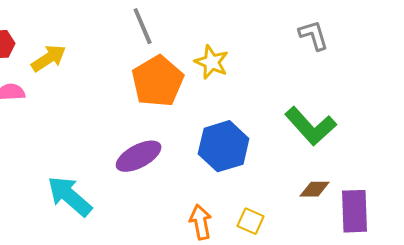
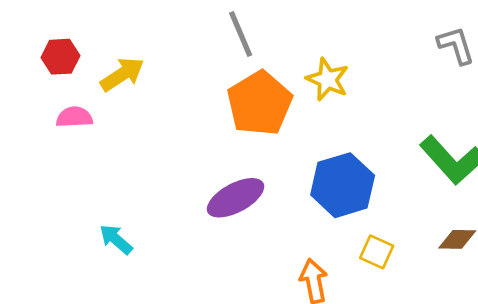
cyan arrow: (70, 196) -> (116, 239), moved, size x0.6
yellow square: (251, 221) -> (377, 252), moved

